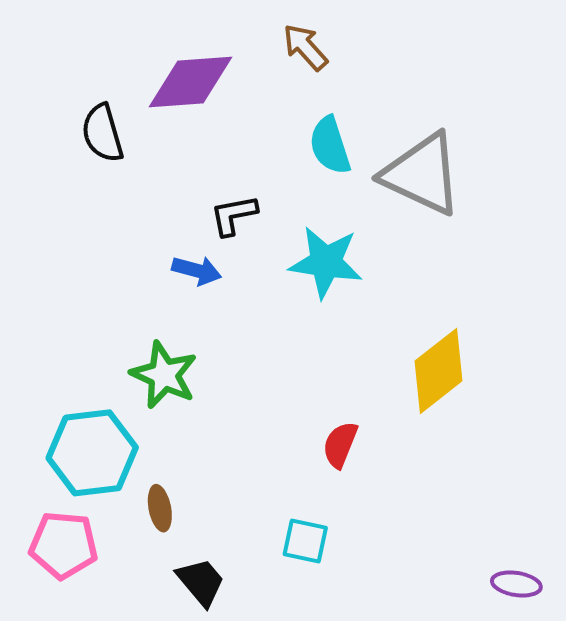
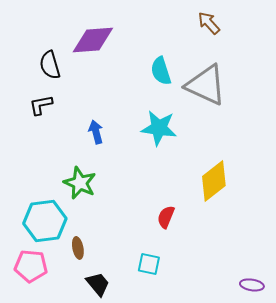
brown arrow: (305, 47) -> (209, 23), moved
black L-shape: (234, 215) -> (41, 105), moved
blue arrow: (197, 270) -> (96, 132), turned -120

